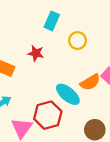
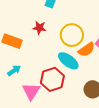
yellow circle: (78, 41) -> (72, 35), moved, size x1.5

